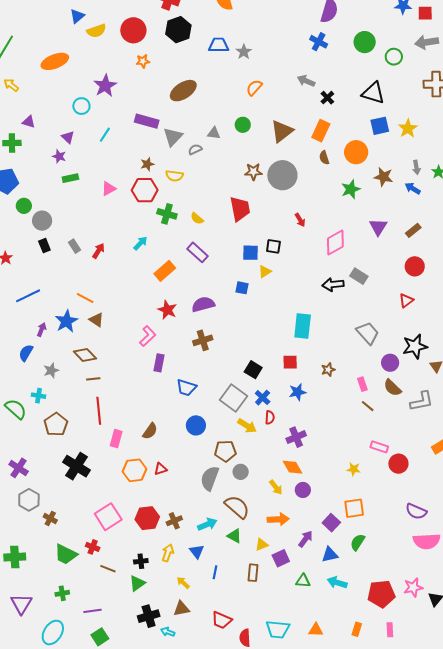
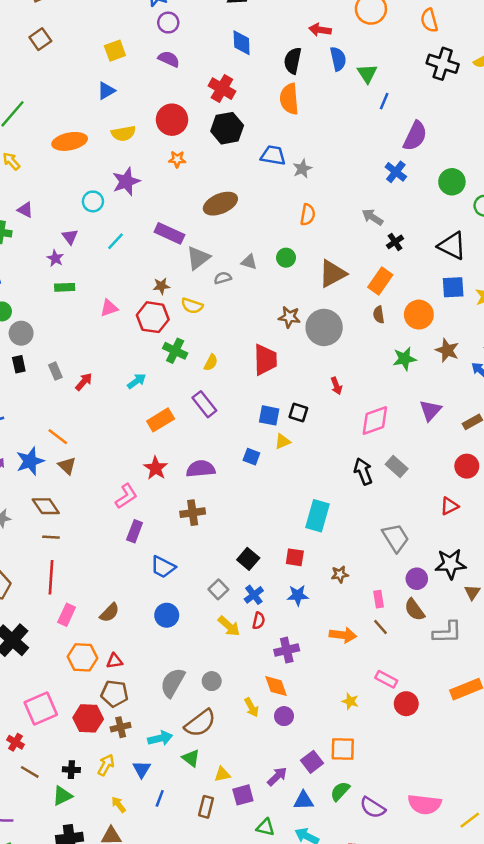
yellow semicircle: (96, 31) -> (123, 133), moved
orange semicircle: (254, 88) -> (308, 215), turned 138
yellow semicircle: (197, 218) -> (211, 363), turned -112
black arrow: (333, 285) -> (363, 471), turned 65
gray square: (234, 398) -> (218, 589), size x0.6
brown pentagon: (225, 451) -> (114, 694), moved
brown semicircle: (237, 507) -> (200, 723), turned 92
purple semicircle: (416, 511) -> (373, 808), moved
orange arrow: (278, 519) -> (343, 635), moved

